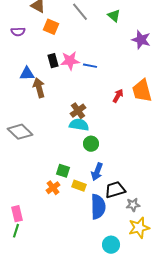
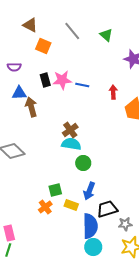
purple semicircle: (18, 32) -> (14, 67), moved
red arrow: (118, 96) -> (113, 92), moved, turned -32
green square: (63, 171) -> (55, 190), turned -32
cyan circle: (111, 245) -> (93, 247), moved

